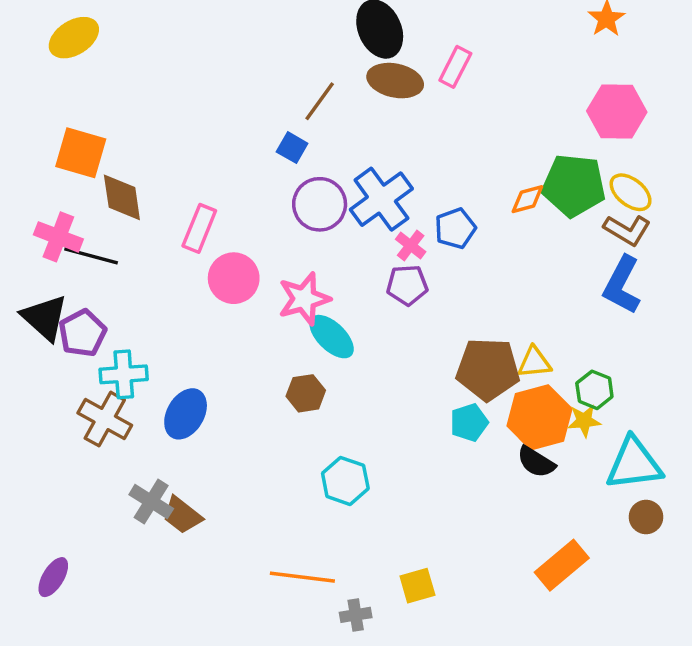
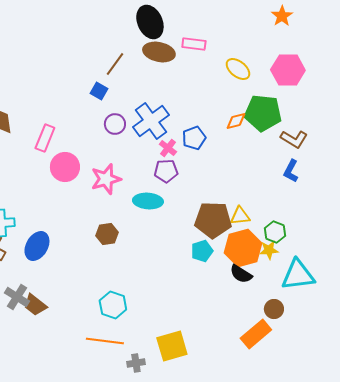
pink rectangle: (455, 67) -> (194, 44), turned 70
yellow ellipse: (631, 192) -> (238, 69), moved
purple circle: (320, 204) -> (115, 124), size x0.7
blue L-shape: (622, 285) -> (291, 171), size x0.7
cyan ellipse: (332, 337) -> (148, 201), moved, turned -40
cyan hexagon: (345, 481) -> (113, 305), moved
brown circle: (646, 517) -> (274, 309), moved
yellow square: (417, 586) -> (172, 346), size x1.5

